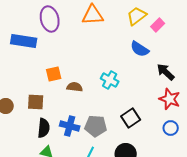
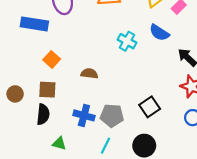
orange square: (54, 74) -> (52, 59), moved, turned -35
cyan cross: (110, 80) -> (127, 41), moved
black semicircle: (44, 128) -> (43, 114), moved

